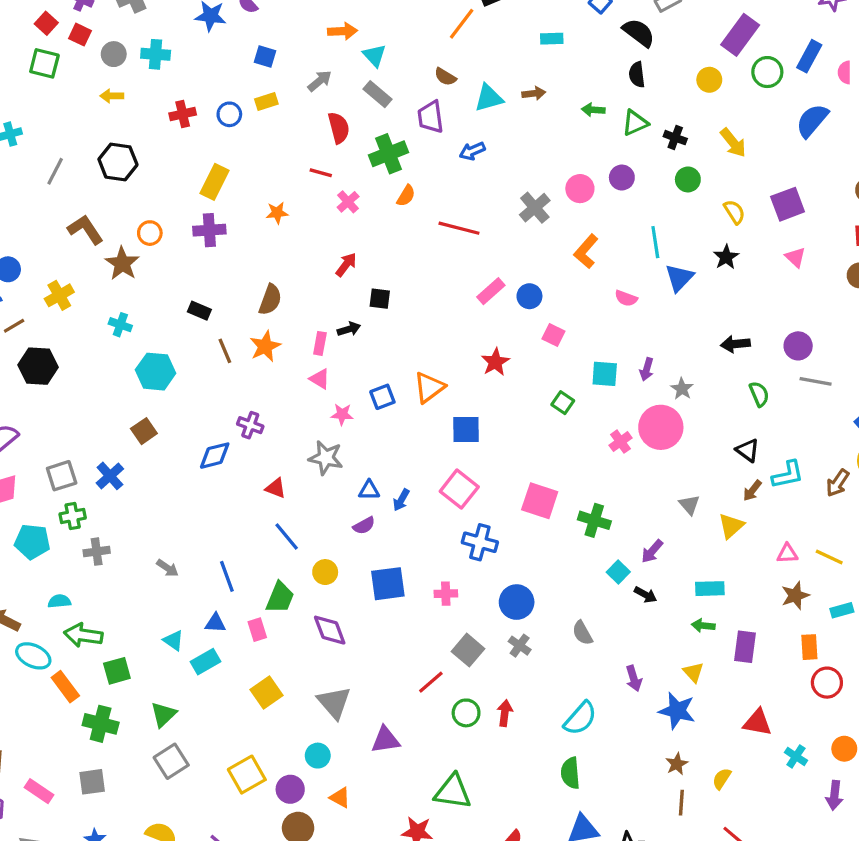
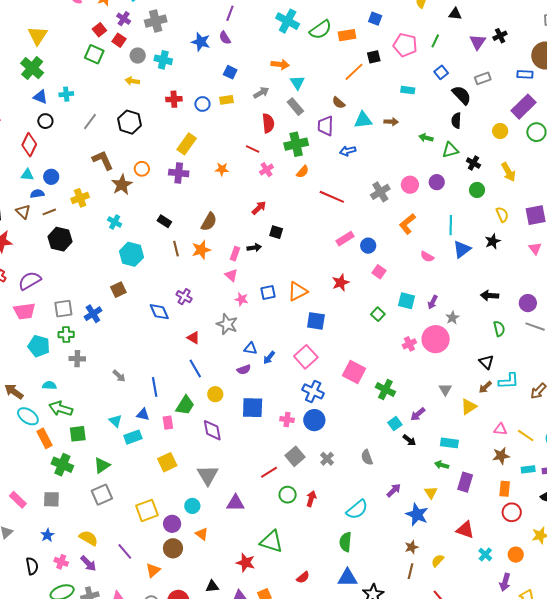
blue diamond: (215, 456) -> (159, 312), turned 70
blue circle: (517, 602) -> (314, 420), moved
purple arrow: (634, 678) -> (394, 490), turned -126

